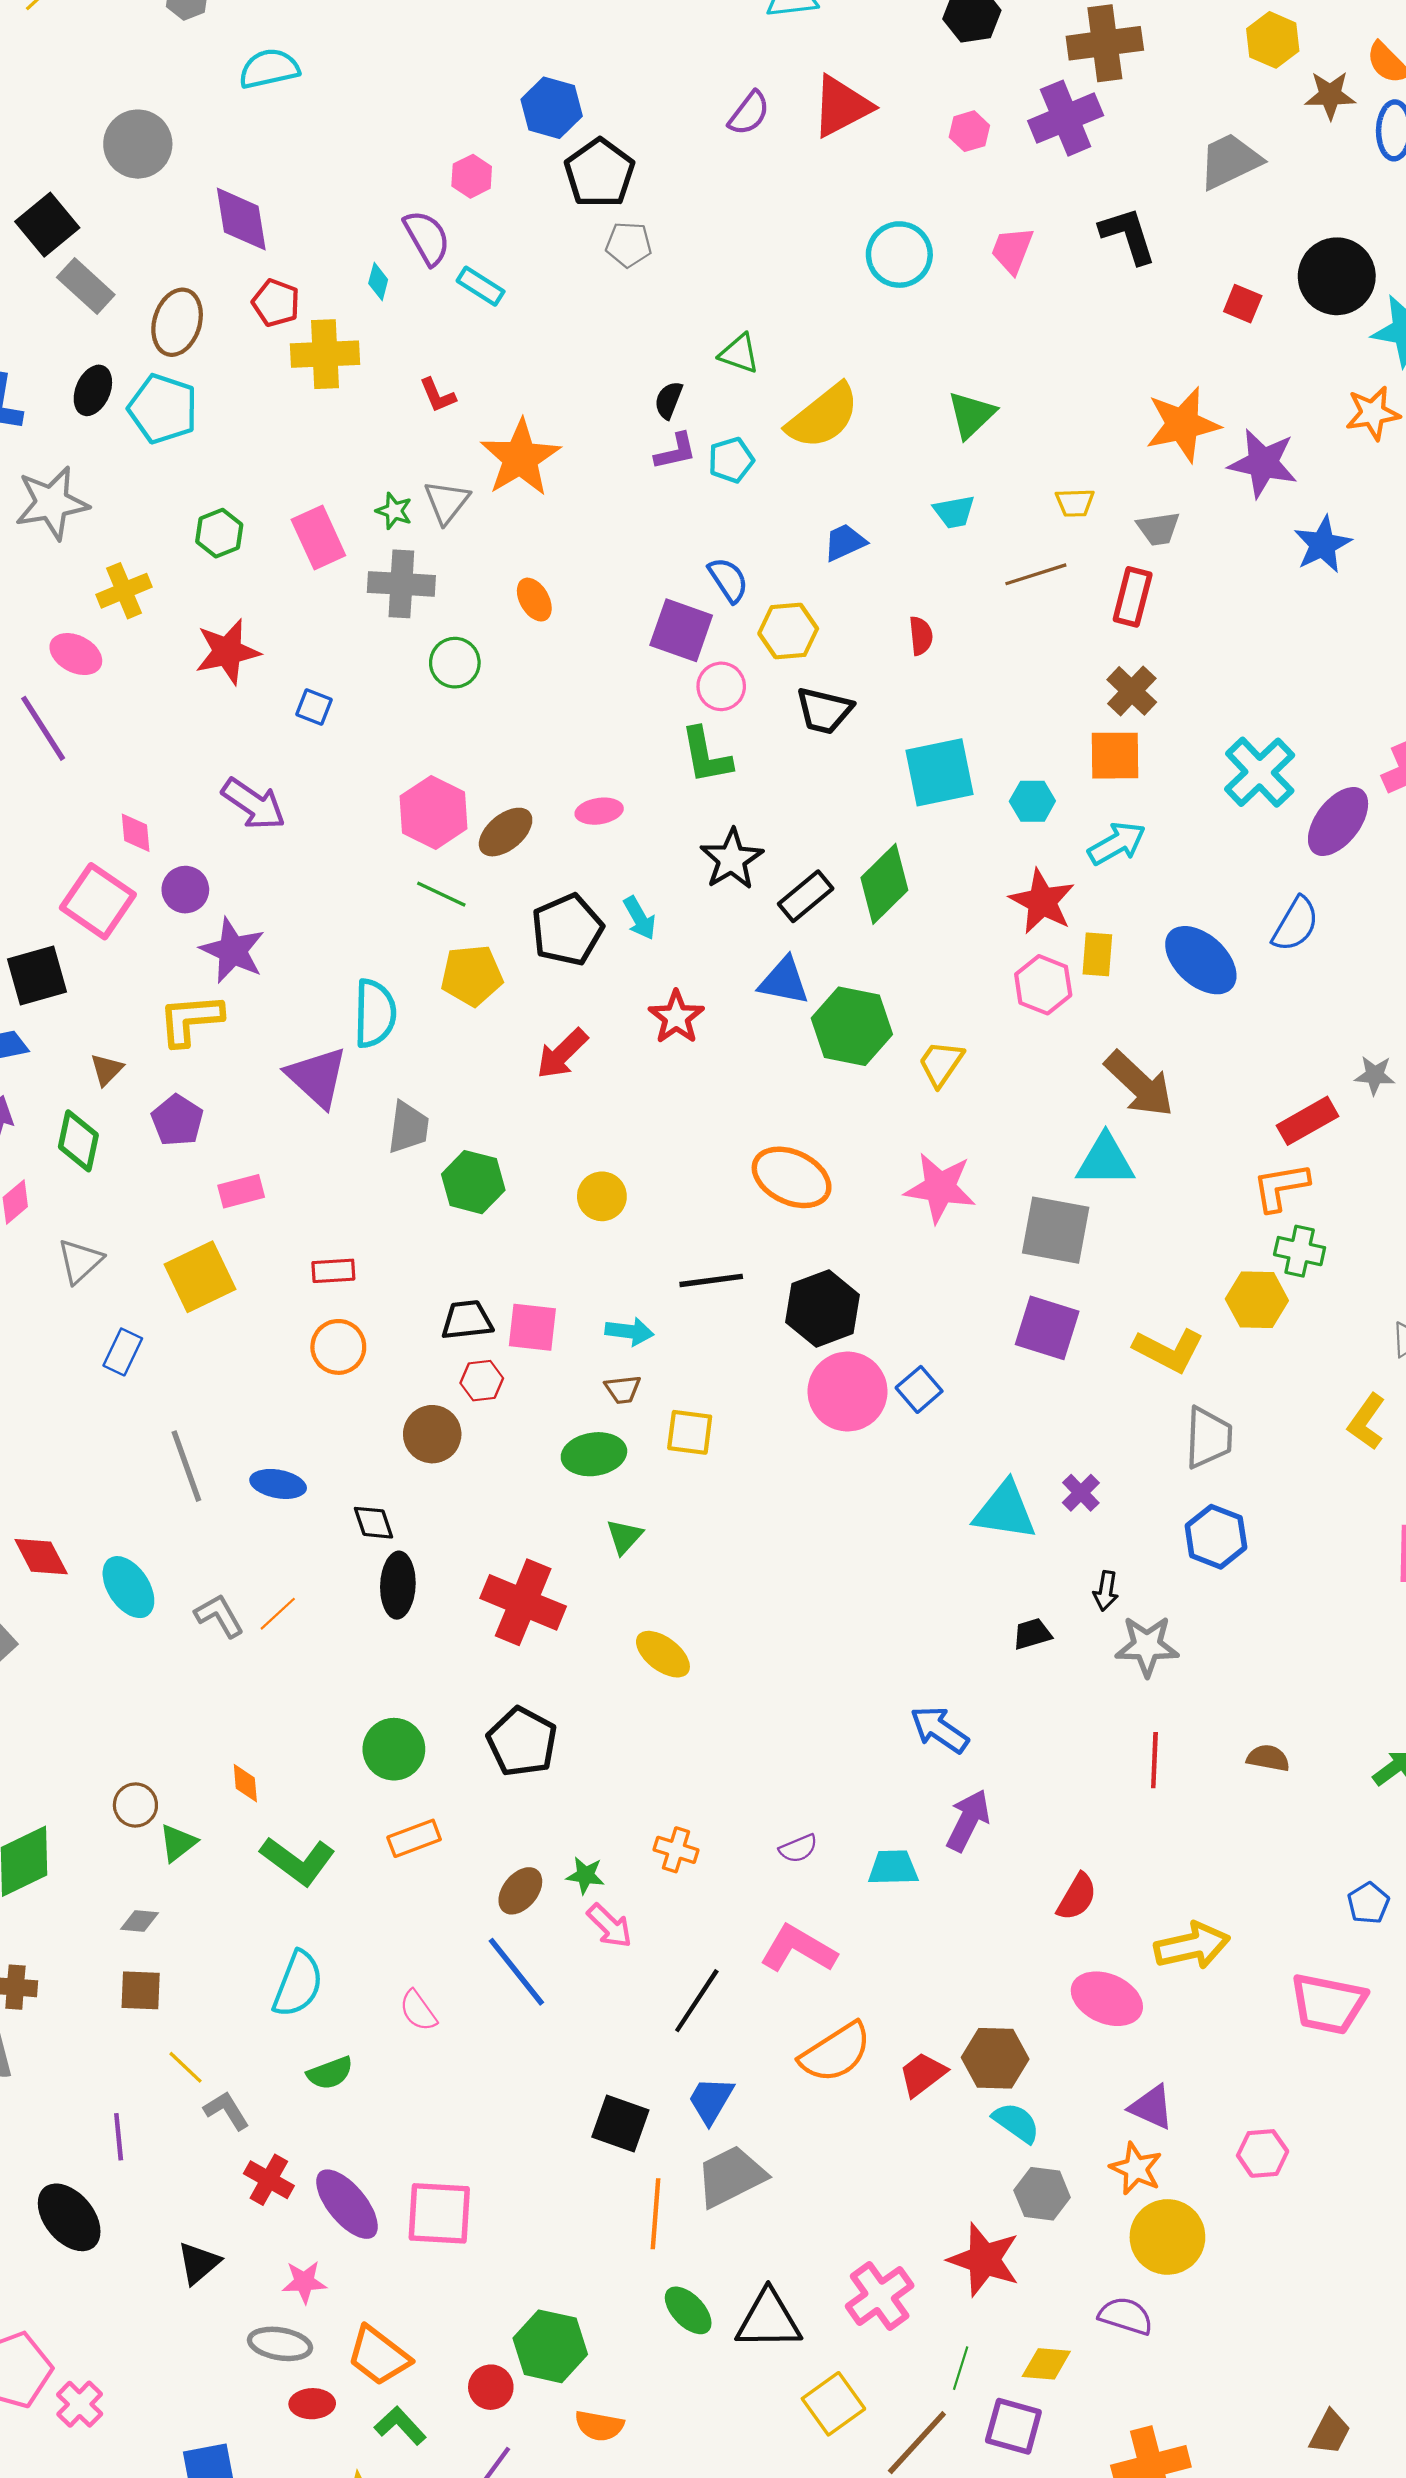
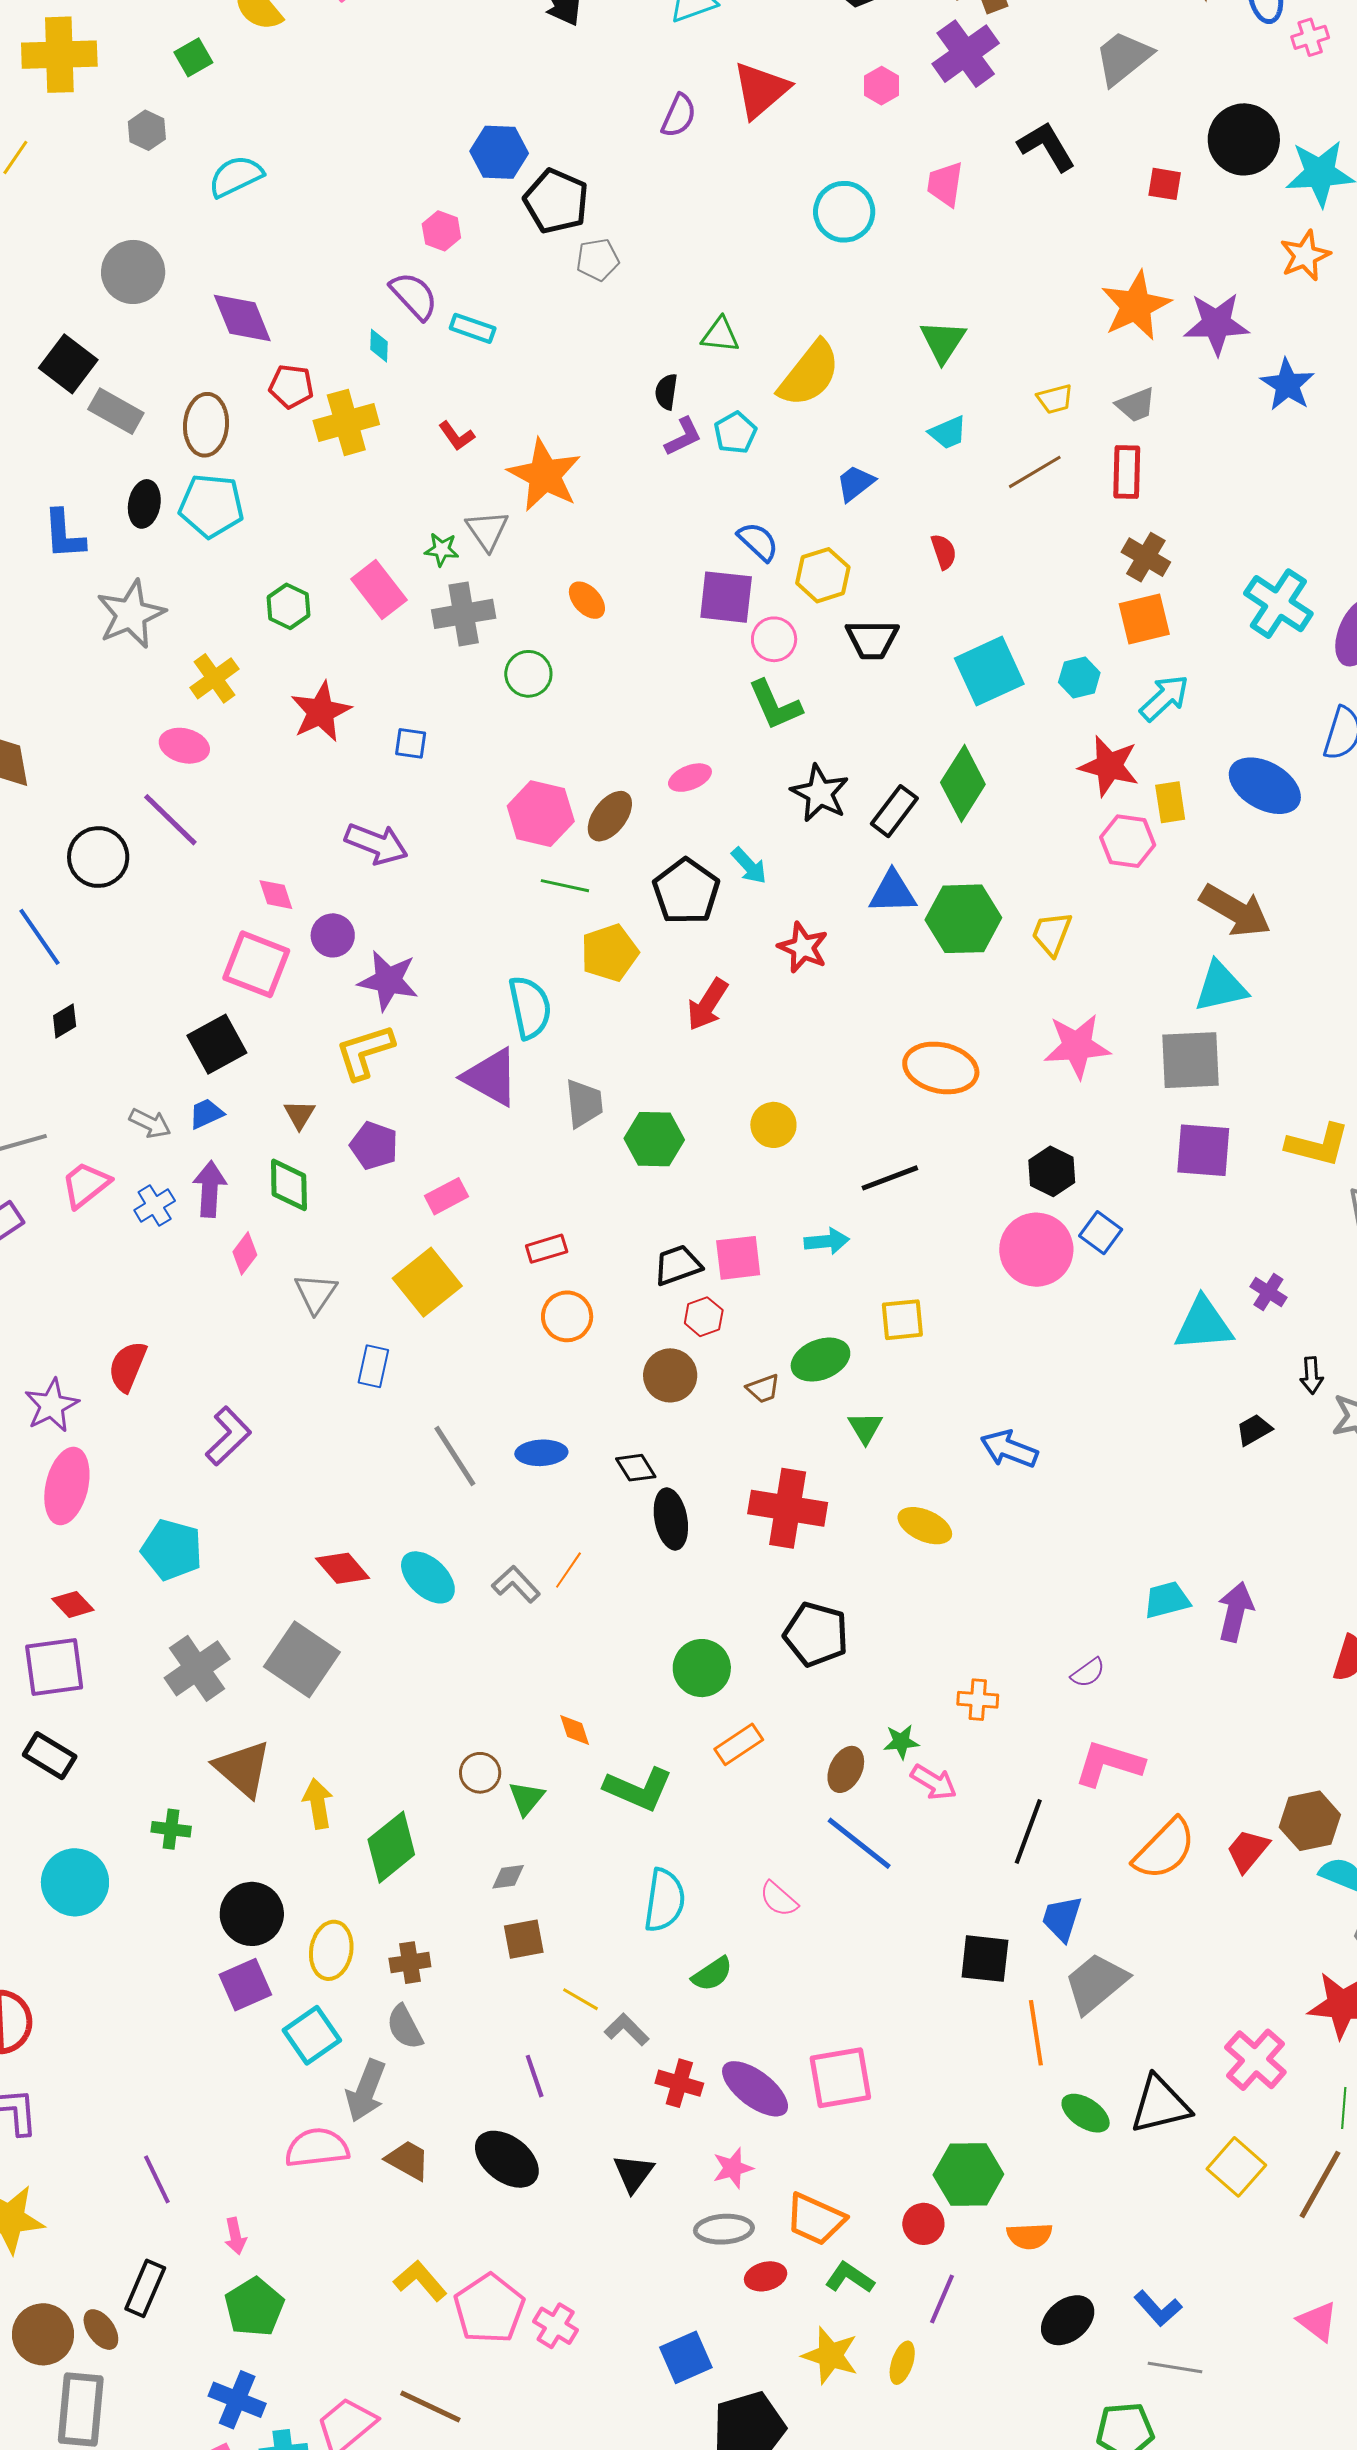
black hexagon: (823, 1308) -> (1052, 1171), moved, size x0.7
brown trapezoid: (623, 1389) -> (763, 1389), moved
blue arrow: (939, 1730) -> (1009, 1449), moved
cyan trapezoid: (893, 1868) -> (1167, 1600), moved

